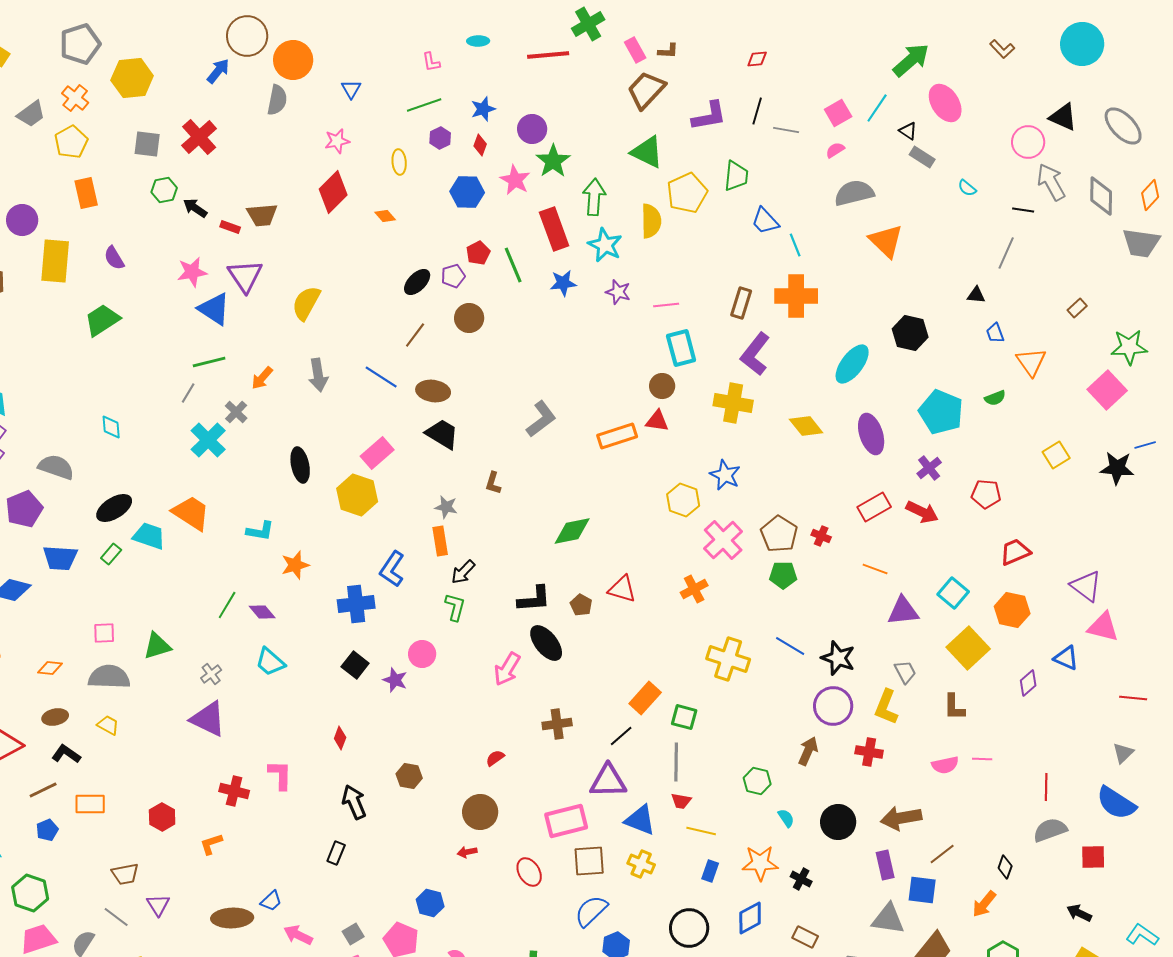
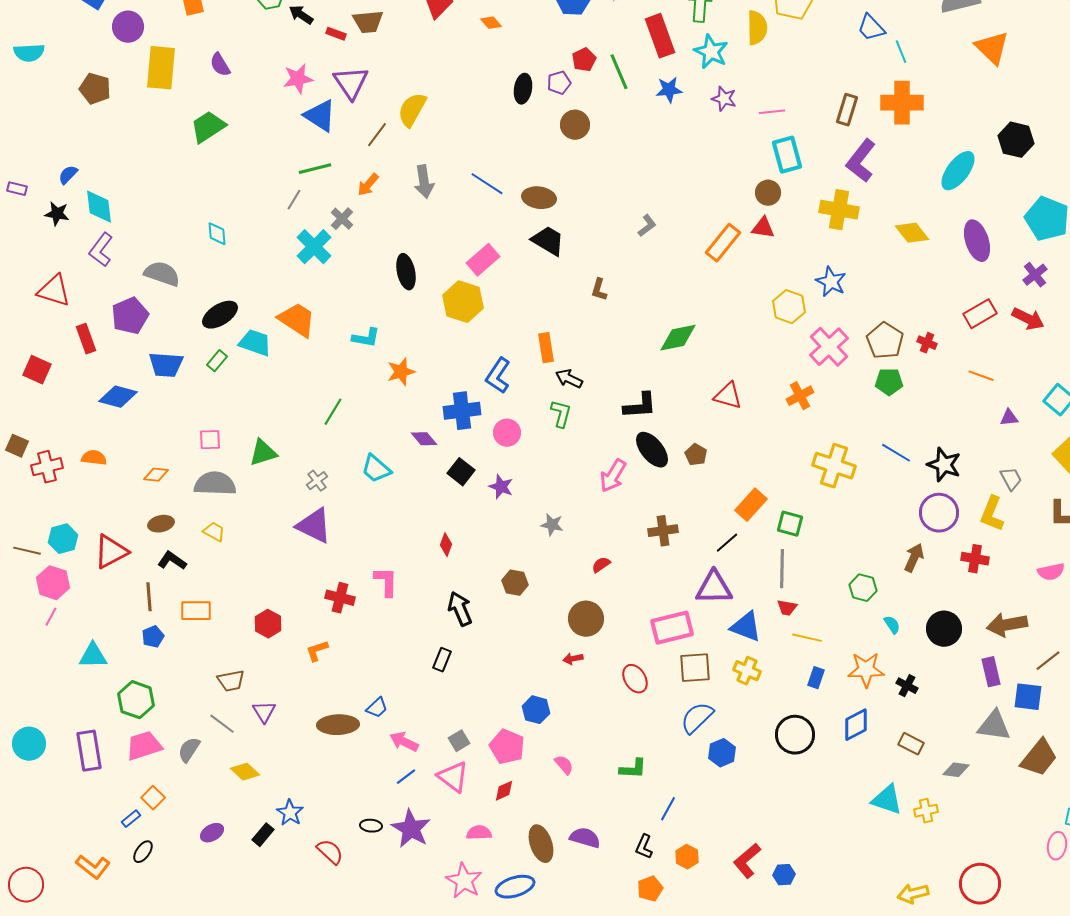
black ellipse: (417, 282) -> (523, 89), turned -36
brown line: (415, 335) -> (377, 135), moved
gray L-shape: (541, 419) -> (647, 226), size x0.6
orange rectangle: (617, 436) -> (723, 243), turned -33
gray star: (446, 507) -> (552, 525), moved
black arrow: (463, 572) -> (569, 379), turned 72
brown pentagon: (581, 605) -> (696, 455), moved
purple triangle: (903, 611) -> (1009, 418), size x0.6
purple diamond: (262, 612) -> (424, 439), moved
pink circle: (422, 654) -> (507, 433), moved
brown line: (43, 790) -> (149, 597), turned -68

